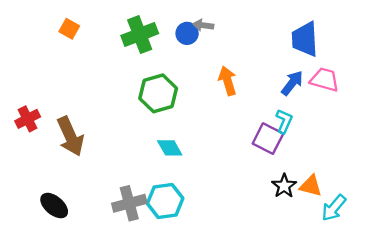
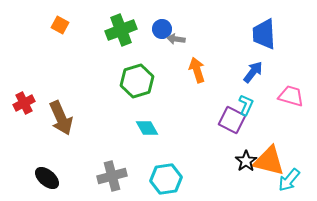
gray arrow: (203, 25) -> (176, 39), moved
pink trapezoid: (325, 80) -> (291, 96), moved
orange triangle: (311, 186) -> (269, 161), size x1.6
cyan hexagon: (165, 201) -> (166, 179), moved

